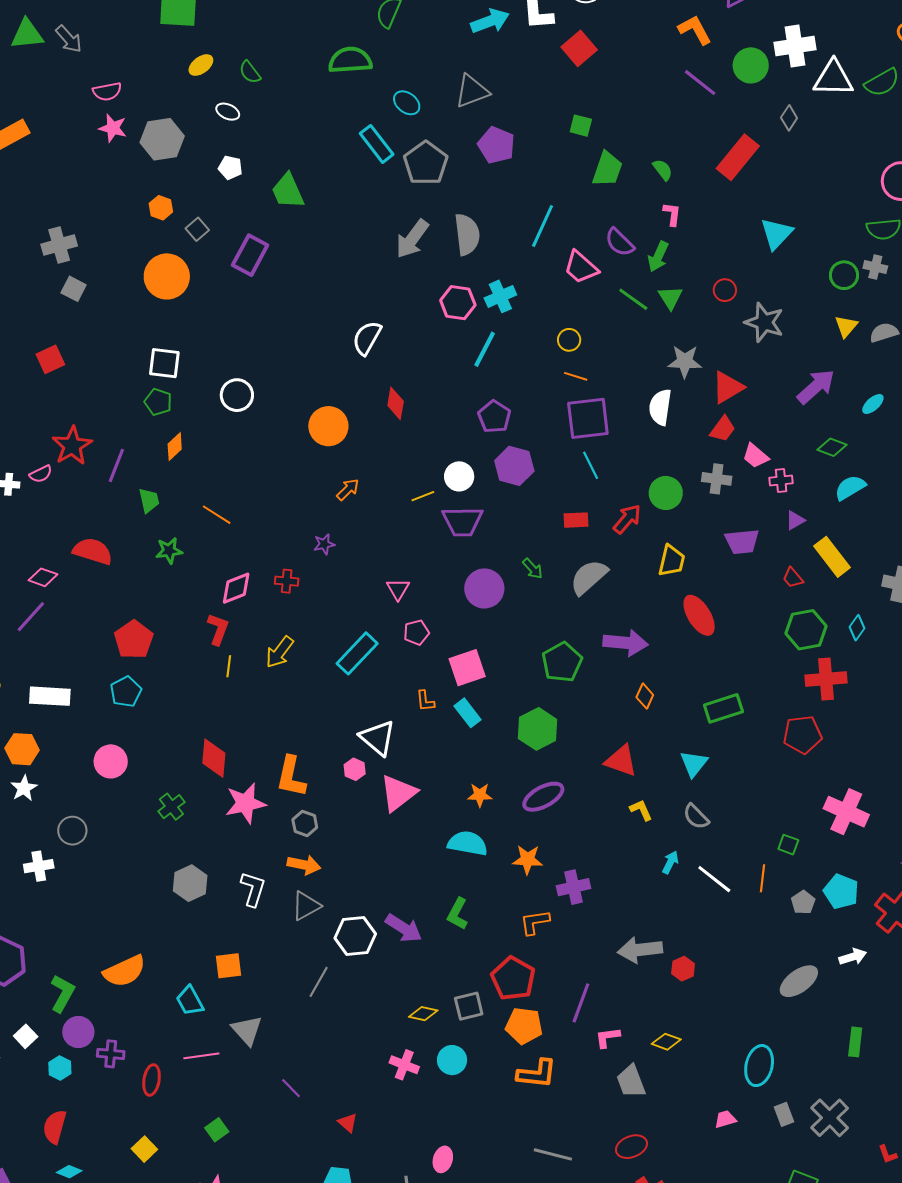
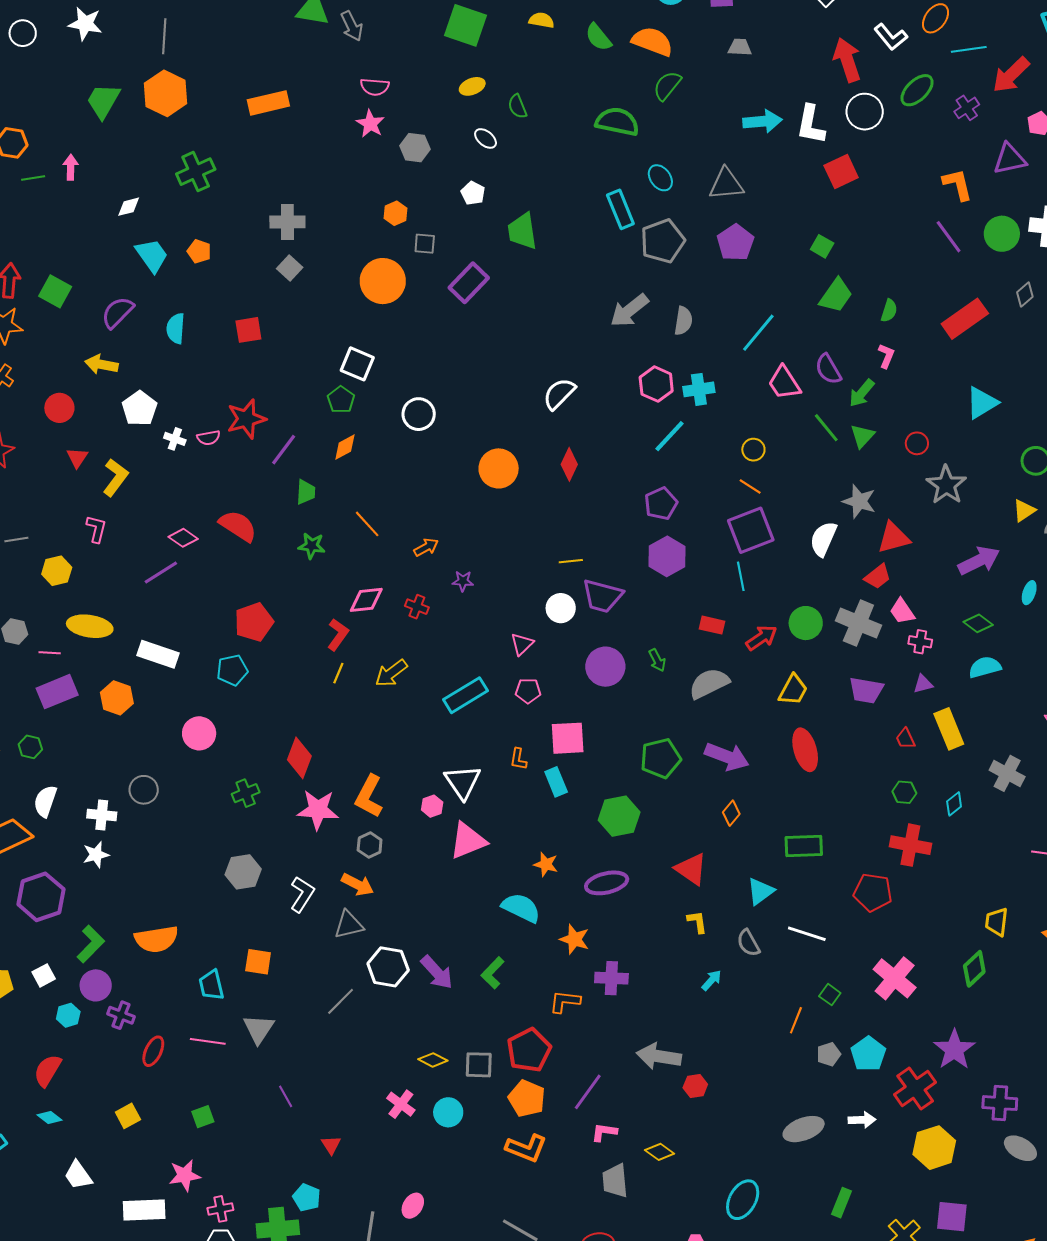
gray hexagon: (162, 139) -> (415, 148), size x0.7
green semicircle: (663, 170) -> (889, 311), turned 40
gray square: (197, 229) -> (425, 244), turned 30
gray semicircle: (467, 234) -> (683, 321), size x0.7
cyan ellipse: (873, 404) -> (1029, 593), turned -45
purple square: (588, 418) -> (751, 530), turned -30
white circle: (459, 476) -> (561, 608), moved
gray cross: (717, 479) -> (858, 623), size x1.5
orange arrow: (348, 490) -> (426, 547), moved
green hexagon: (806, 630) -> (904, 792), size x0.6
white star: (24, 788) -> (96, 855), moved
white line: (714, 879) -> (807, 934), moved, turned -36

